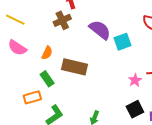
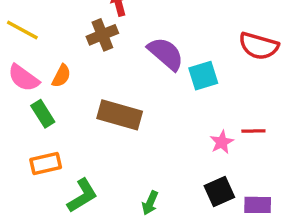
orange semicircle: (47, 53) -> (61, 76), moved
green rectangle: (47, 79) -> (43, 114), moved

